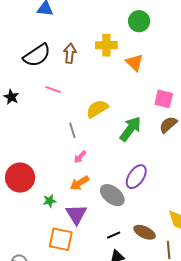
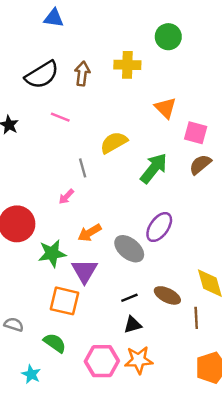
orange triangle: (134, 63) -> (165, 108), moved
pink arrow: (80, 157) -> (66, 197), moved
green star: (50, 201) -> (52, 253), size x1.6

